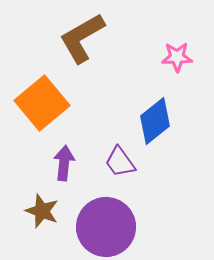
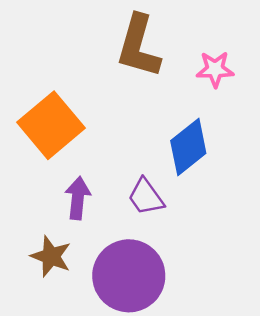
brown L-shape: (82, 38) -> (139, 46), moved, turned -44

